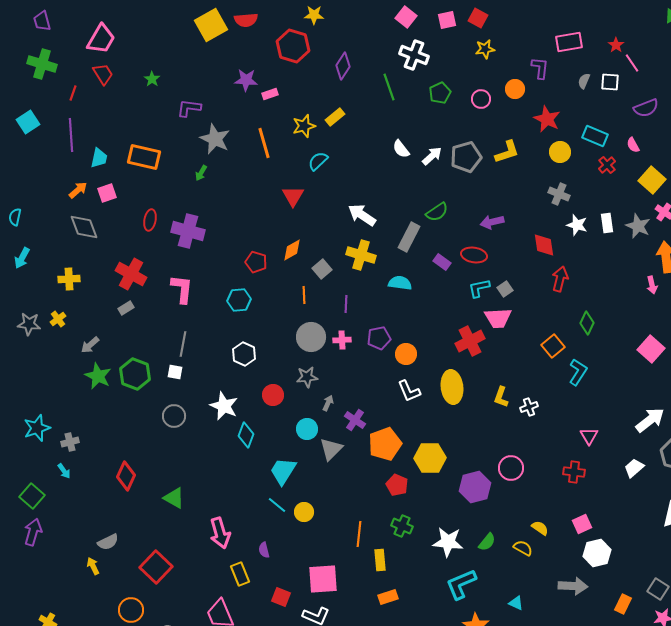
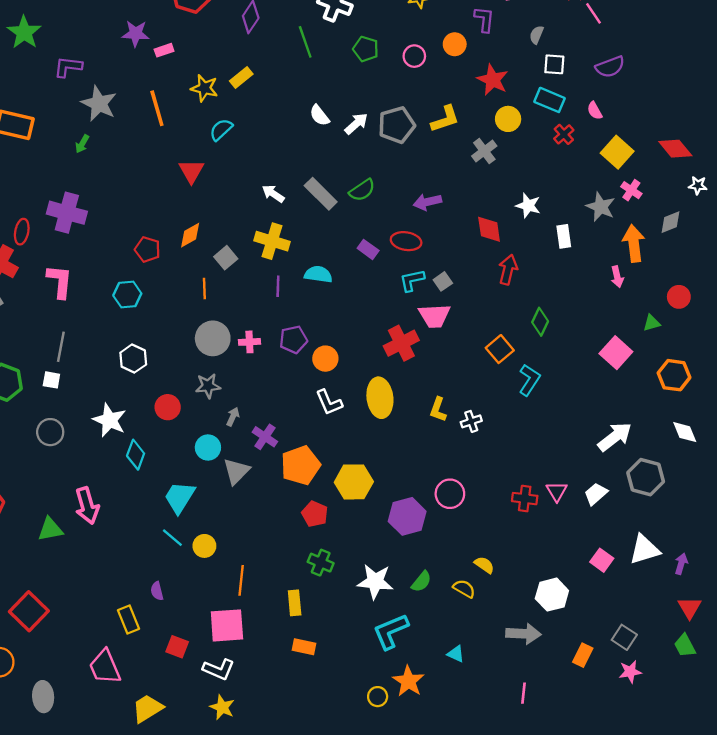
green star: (152, 79) -> (24, 32), size x1.8
white square: (610, 82) -> (554, 64), moved
green pentagon: (440, 93) -> (366, 49), turned -30
yellow star: (304, 126) -> (204, 88), turned 30
gray cross: (559, 194) -> (484, 151), moved, turned 30
white arrow: (362, 215) -> (273, 194), size x0.7
red ellipse: (150, 220) -> (22, 232), moved
white rectangle: (607, 223) -> (564, 236), moved
gray rectangle: (409, 237) -> (321, 194), moved, turned -72
purple line: (346, 304) -> (278, 286), moved
pink triangle: (589, 436) -> (557, 491), moved
green triangle: (174, 498) -> (50, 529), turned -40
pink square: (582, 524) -> (602, 560), moved, turned -30
pink arrow: (220, 533) -> (87, 506), moved
orange line: (359, 534) -> (241, 580), moved
orange rectangle: (388, 597) -> (304, 647), turned 30

